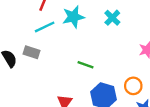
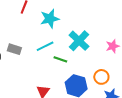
cyan cross: (112, 18) -> (79, 41), moved, size x1.5
cyan line: (45, 27) -> (45, 46), moved

